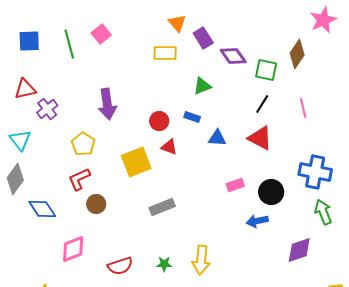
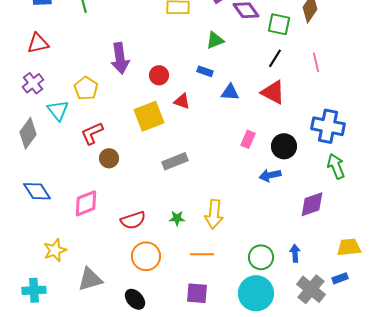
purple cross: (47, 109) -> (33, 83), moved
red circle: (159, 121) -> (159, 75), moved
cyan triangle: (20, 140) -> (58, 110), moved
yellow pentagon: (83, 144) -> (86, 88), moved
pink rectangle: (235, 185) -> (248, 139), turned -48
blue diamond: (42, 209) -> (37, 191), moved

